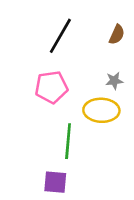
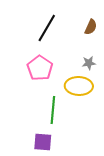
pink pentagon: (51, 87) -> (40, 68), turned -30

